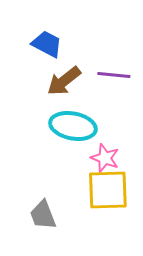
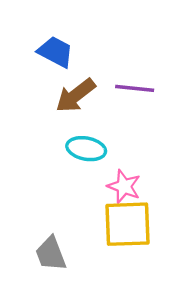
cyan ellipse: (73, 126) -> (86, 149), size x0.7

